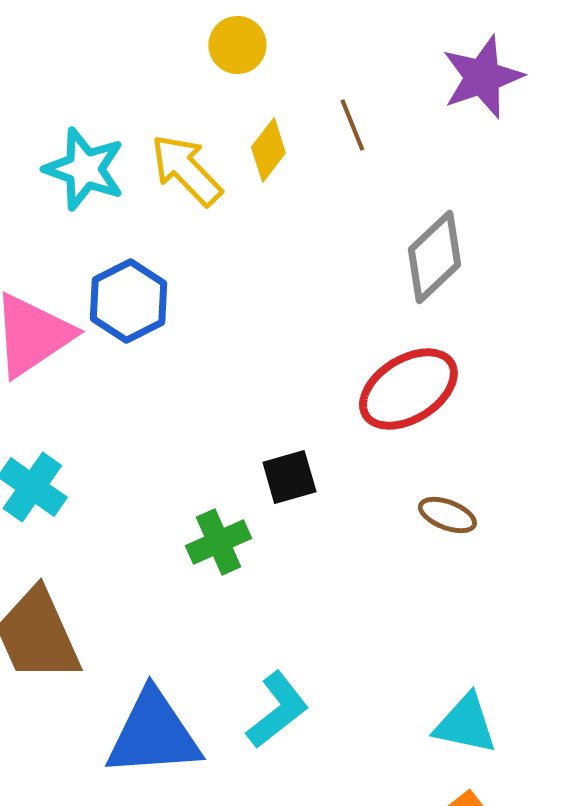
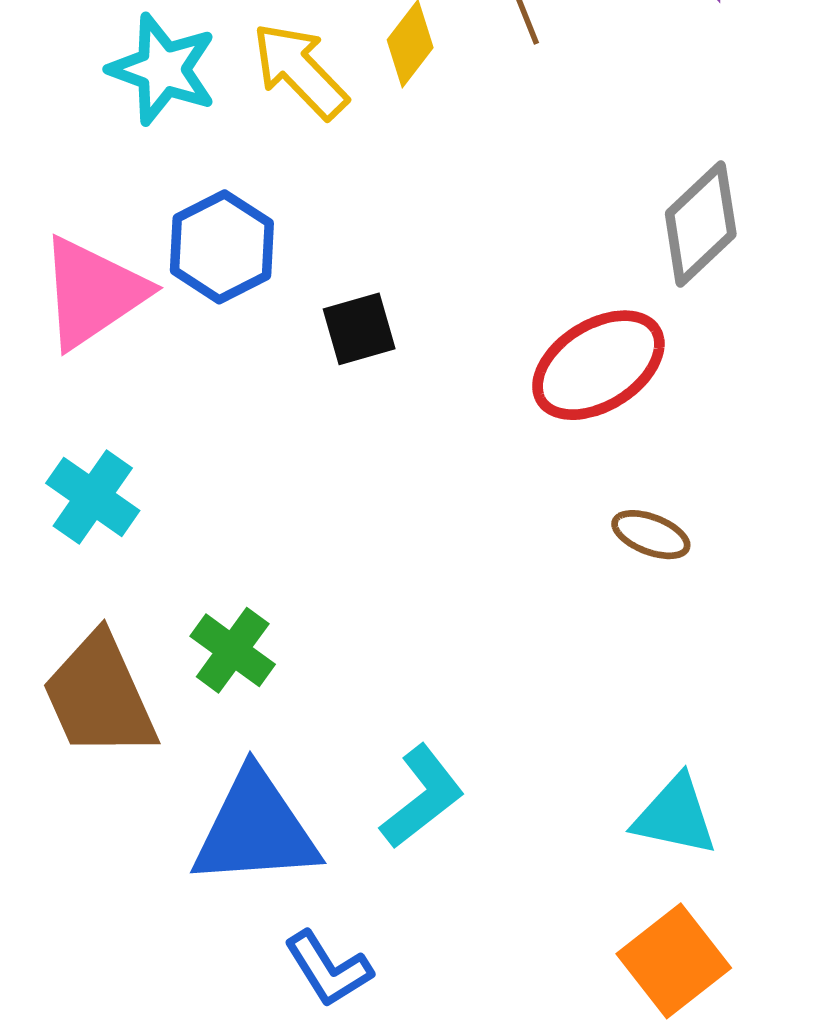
gray diamond: (434, 257) -> (701, 224), moved
black square: (289, 477) -> (359, 329), moved
green cross: (218, 542) -> (233, 650), moved, turned -30

